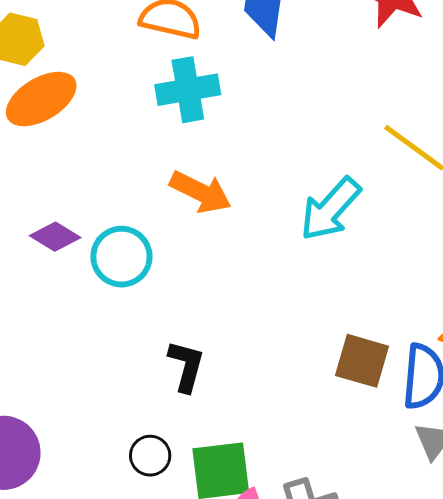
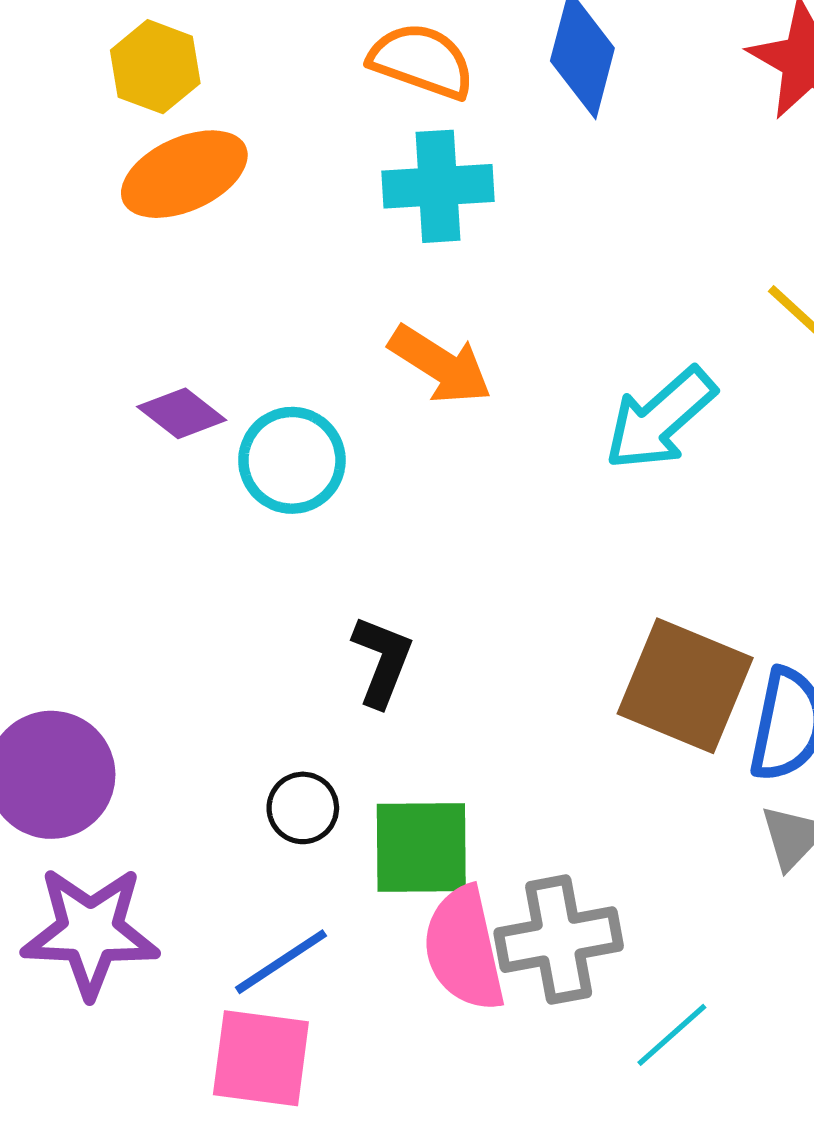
brown square: (362, 361) -> (685, 686), size x1.4

